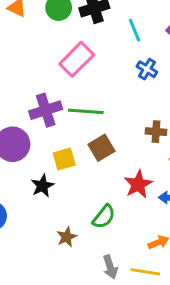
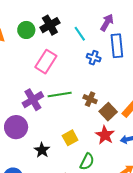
brown cross: (156, 132) -> (90, 99), moved, turned 32
brown square: (102, 148) -> (108, 112), moved
yellow square: (64, 159) -> (70, 138), moved

